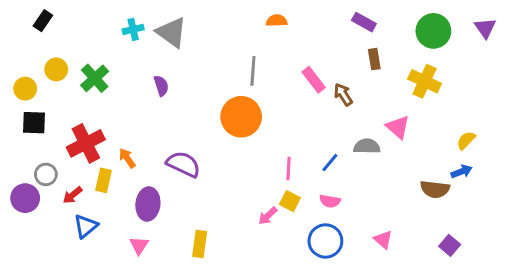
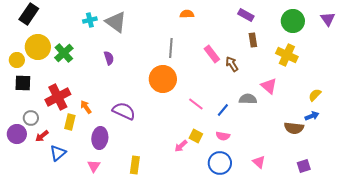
black rectangle: (43, 21) -> (29, 14), size x1.5
yellow circle: (56, 69) -> (38, 47), size x1.6
pink line: (288, 169) -> (196, 104), moved, turned -56
red arrow: (72, 195) -> (42, 136), moved
purple square: (450, 245) -> (304, 166), turned 32

